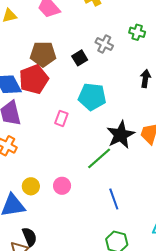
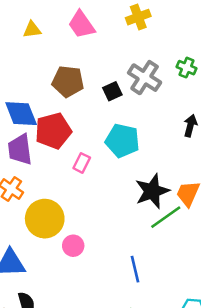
gray cross: (104, 44) -> (145, 78), size x1.5
red pentagon: (34, 79) -> (53, 131), moved
green line: (99, 158) -> (166, 217), moved
yellow circle: (31, 186) -> (45, 219), moved, size x1.8

